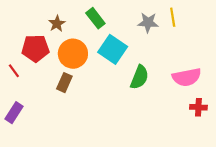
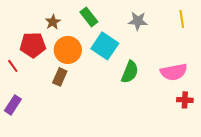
yellow line: (173, 17) -> (182, 19), moved

